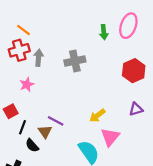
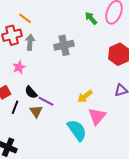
orange line: (24, 30) -> (25, 18), moved
green arrow: (104, 32) -> (91, 18), turned 144
black semicircle: (32, 145) -> (31, 92), moved

